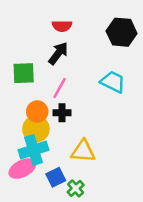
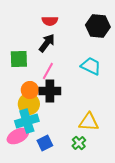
black cross: (62, 113) -> (50, 91), size x1.5
yellow triangle: (83, 151) -> (89, 122), moved
green cross: (76, 188) -> (79, 143), moved

